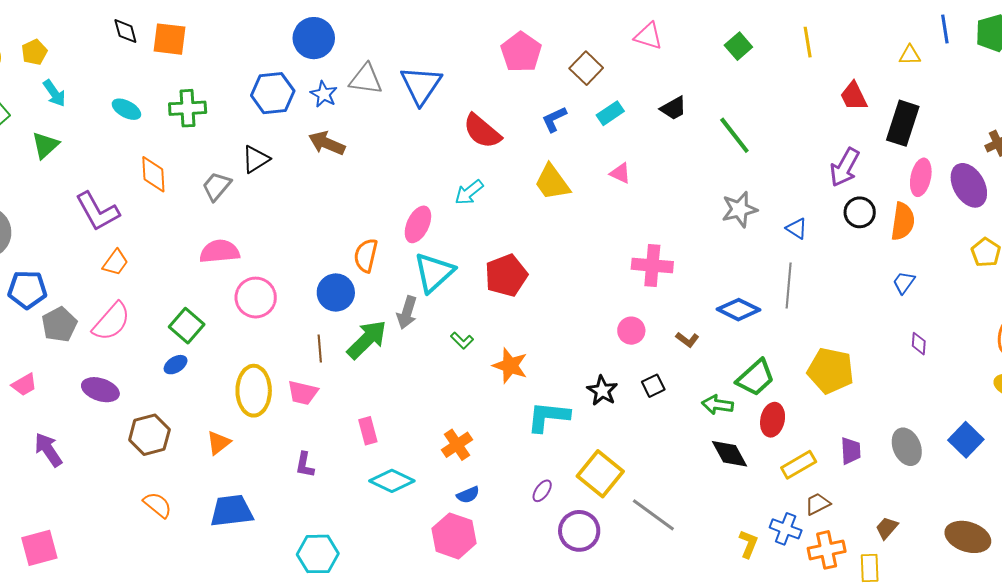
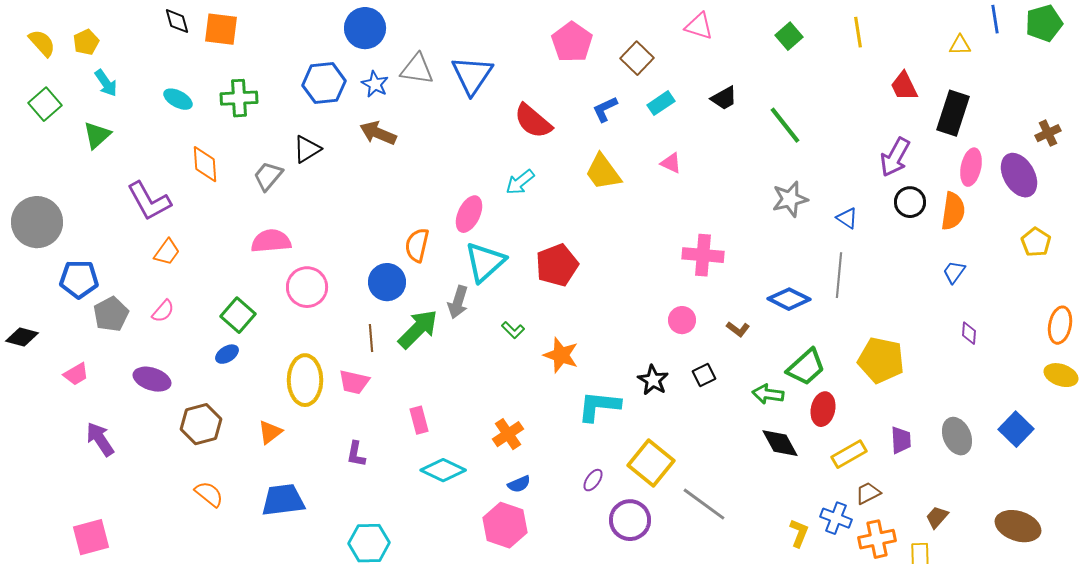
pink semicircle: (111, 322) -> (163, 311), size x0.6

